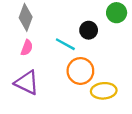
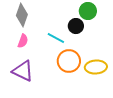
green circle: (117, 13) -> (88, 11), moved
yellow ellipse: (104, 91) -> (96, 67), moved

